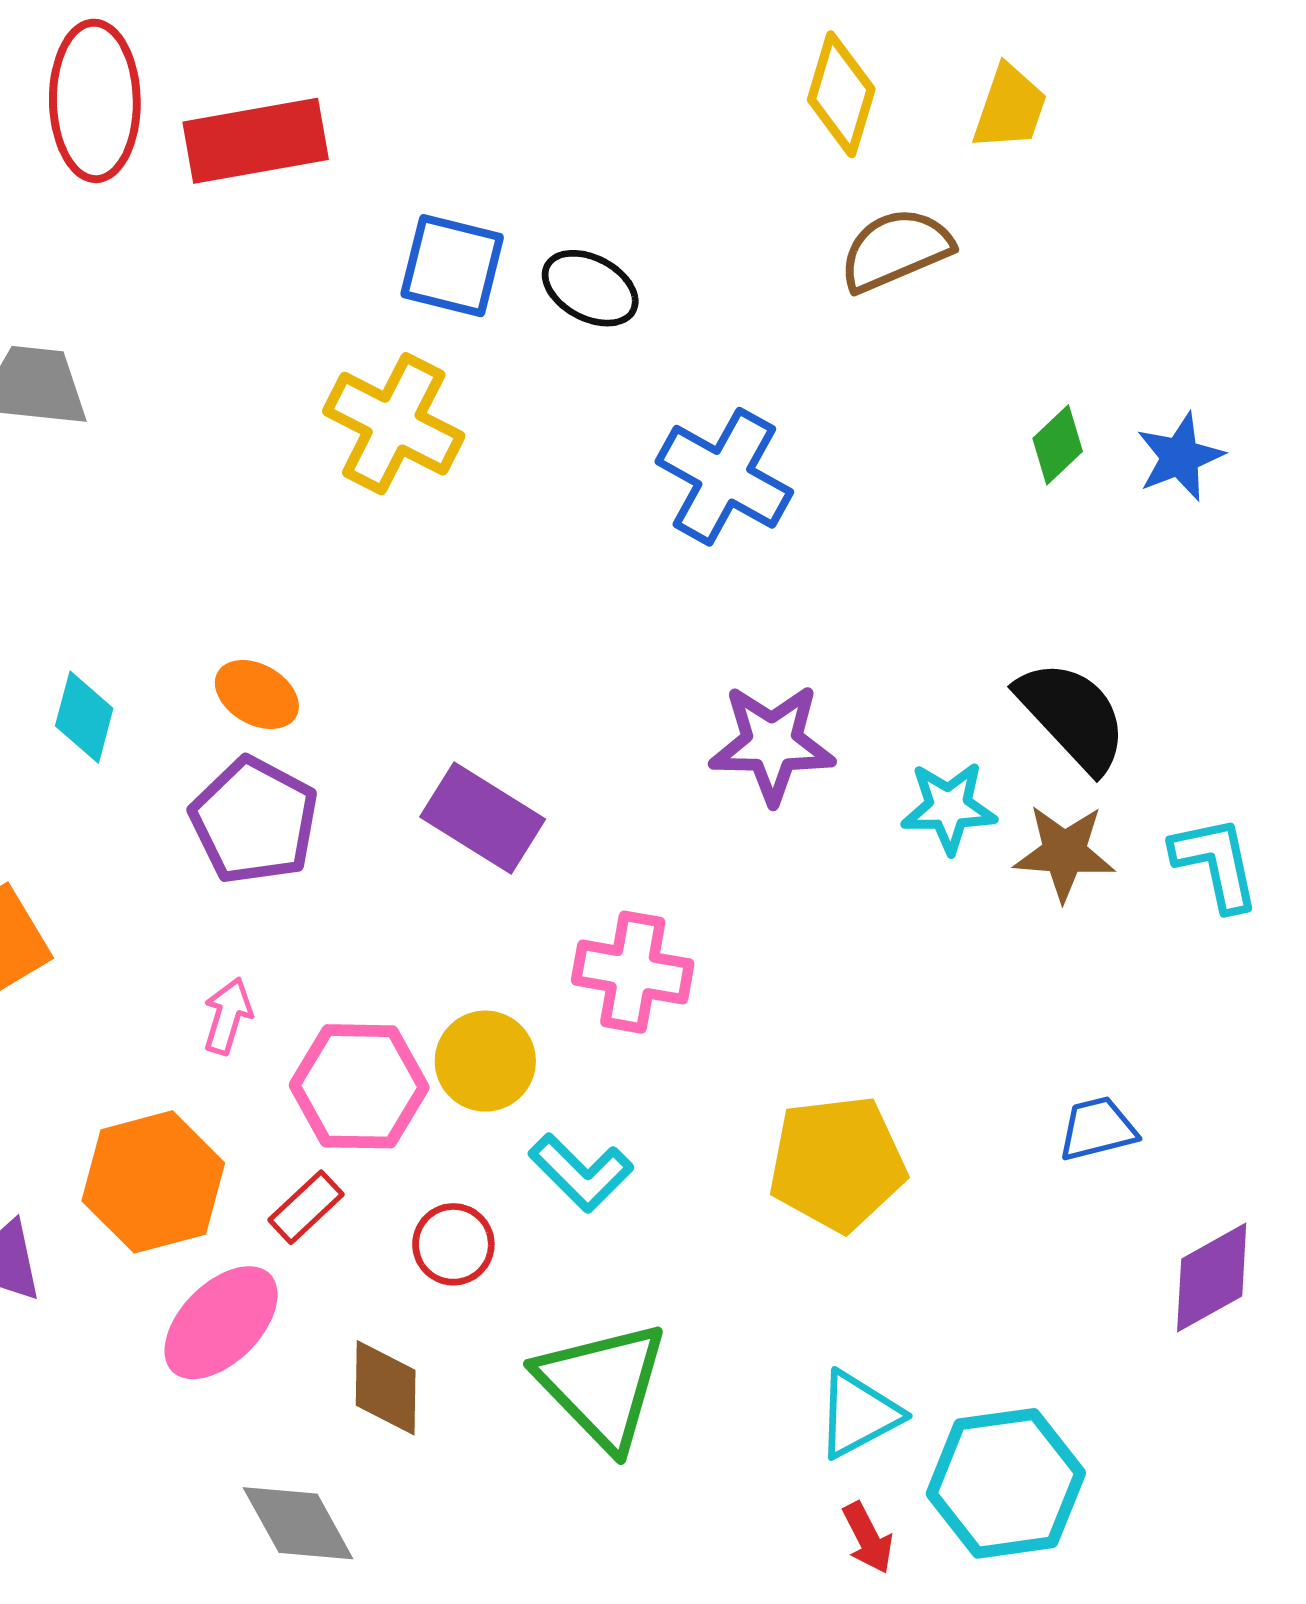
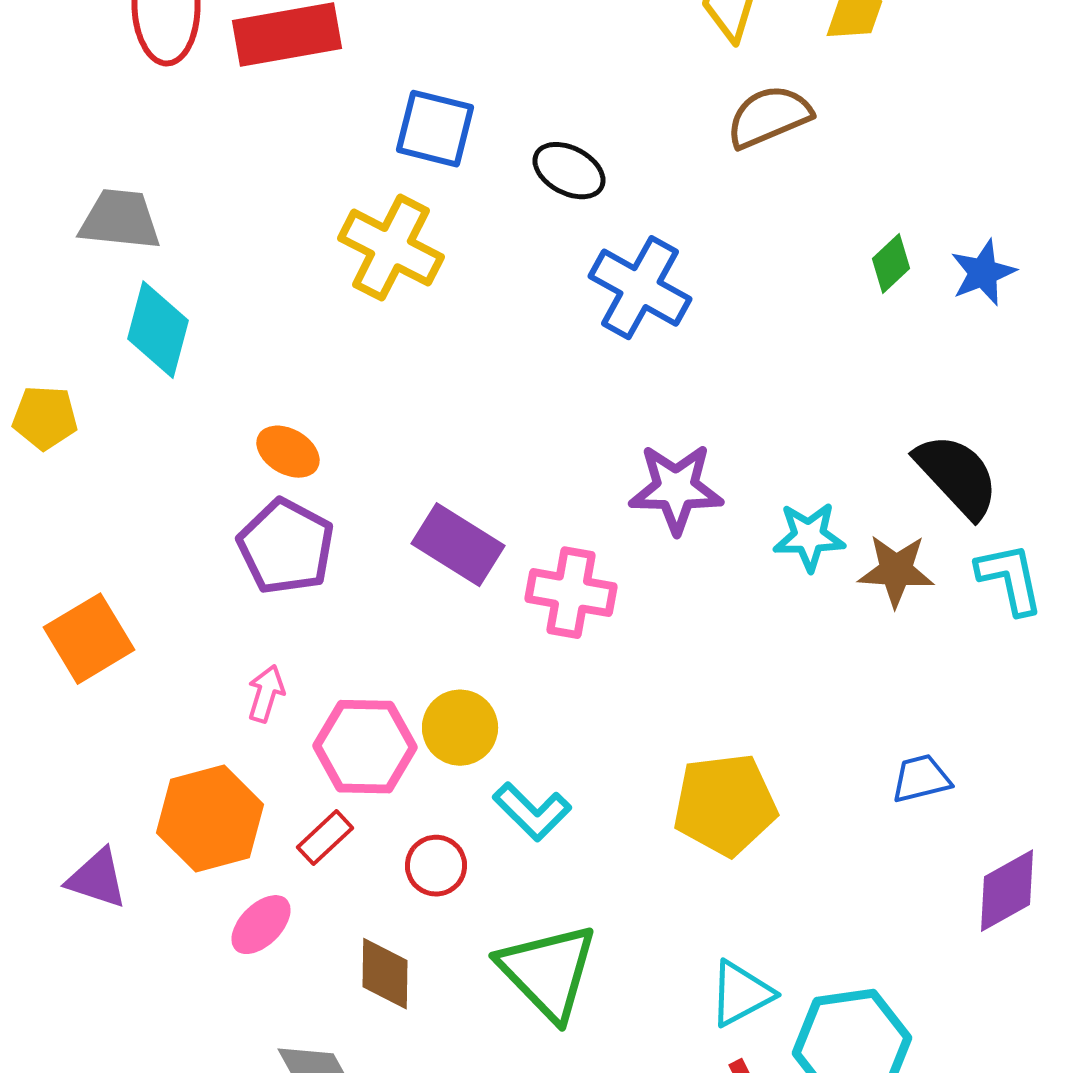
black ellipse: (590, 288) -> (569, 171), moved
black semicircle: (1072, 716) -> (957, 476), moved
cyan diamond: (84, 717) -> (158, 330), moved, size x1.4
pink cross: (633, 972) -> (571, 593), moved
pink ellipse: (221, 1323) -> (261, 925), size x0.7

